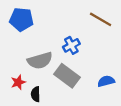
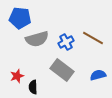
brown line: (101, 19) -> (93, 38), moved
gray semicircle: (40, 61) -> (37, 39), moved

